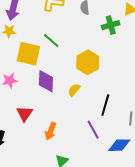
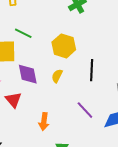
black line: (105, 105) -> (92, 70), moved
red triangle: (25, 114) -> (13, 100), moved

